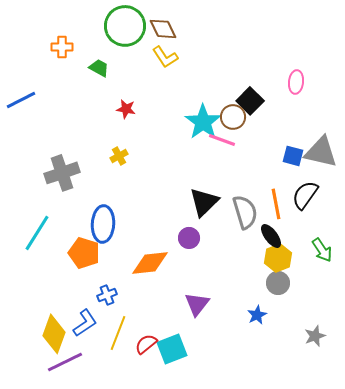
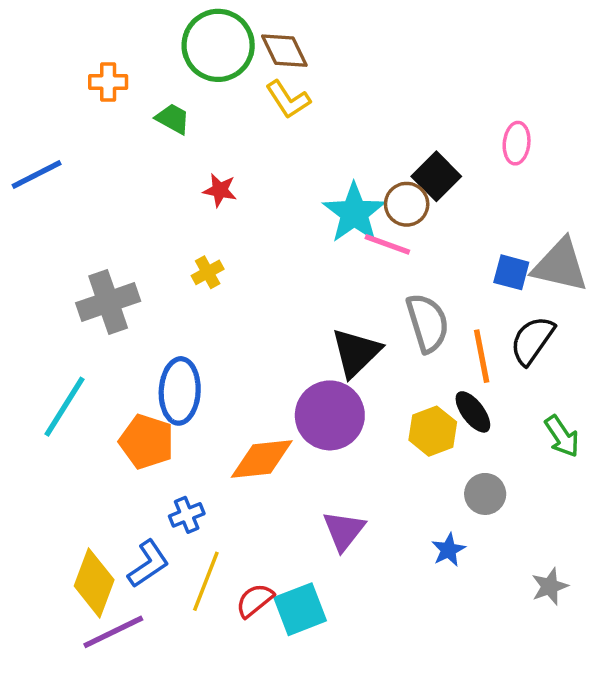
gray semicircle: (245, 212) -> (428, 323), moved
purple circle: (189, 238) -> (330, 415), size x1.8
yellow hexagon: (278, 258) -> (433, 431), moved

